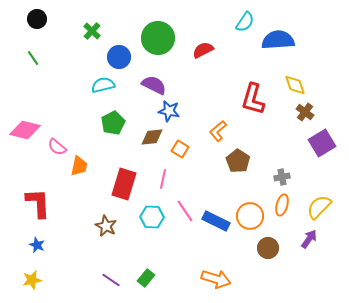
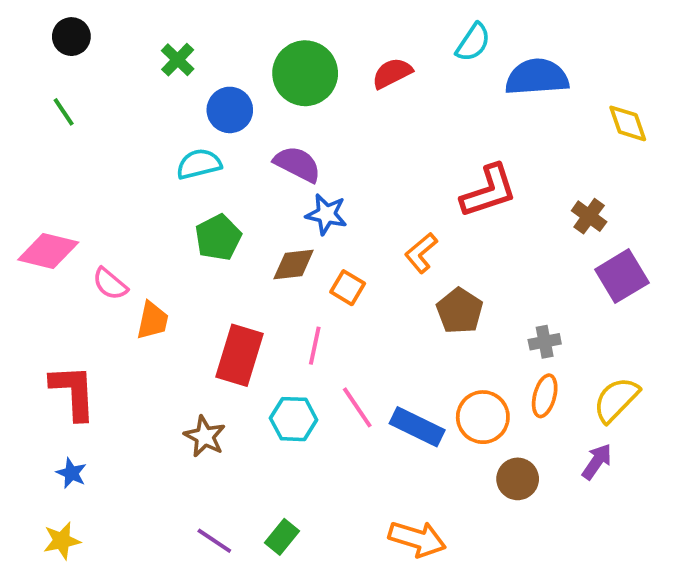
red semicircle: (203, 50) -> (392, 73), moved
yellow diamond: (295, 85) -> (628, 123), moved
red L-shape: (253, 99) -> (489, 191), turned -124

